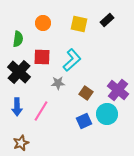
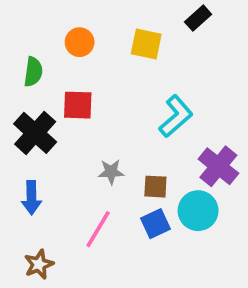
black rectangle: (107, 20) -> (198, 18), moved
cyan L-shape: (72, 60) -> (176, 116), moved
gray star: (58, 83) -> (111, 172), moved
brown square: (86, 93) -> (155, 187), moved, turned -32
pink line: (41, 111) -> (98, 229), moved

